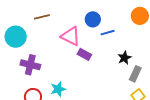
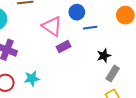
purple rectangle: (84, 54) -> (63, 47), turned -64

